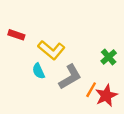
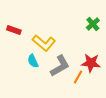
green cross: (109, 57) -> (93, 24), moved
red star: (106, 96) -> (91, 63), moved, turned 30

